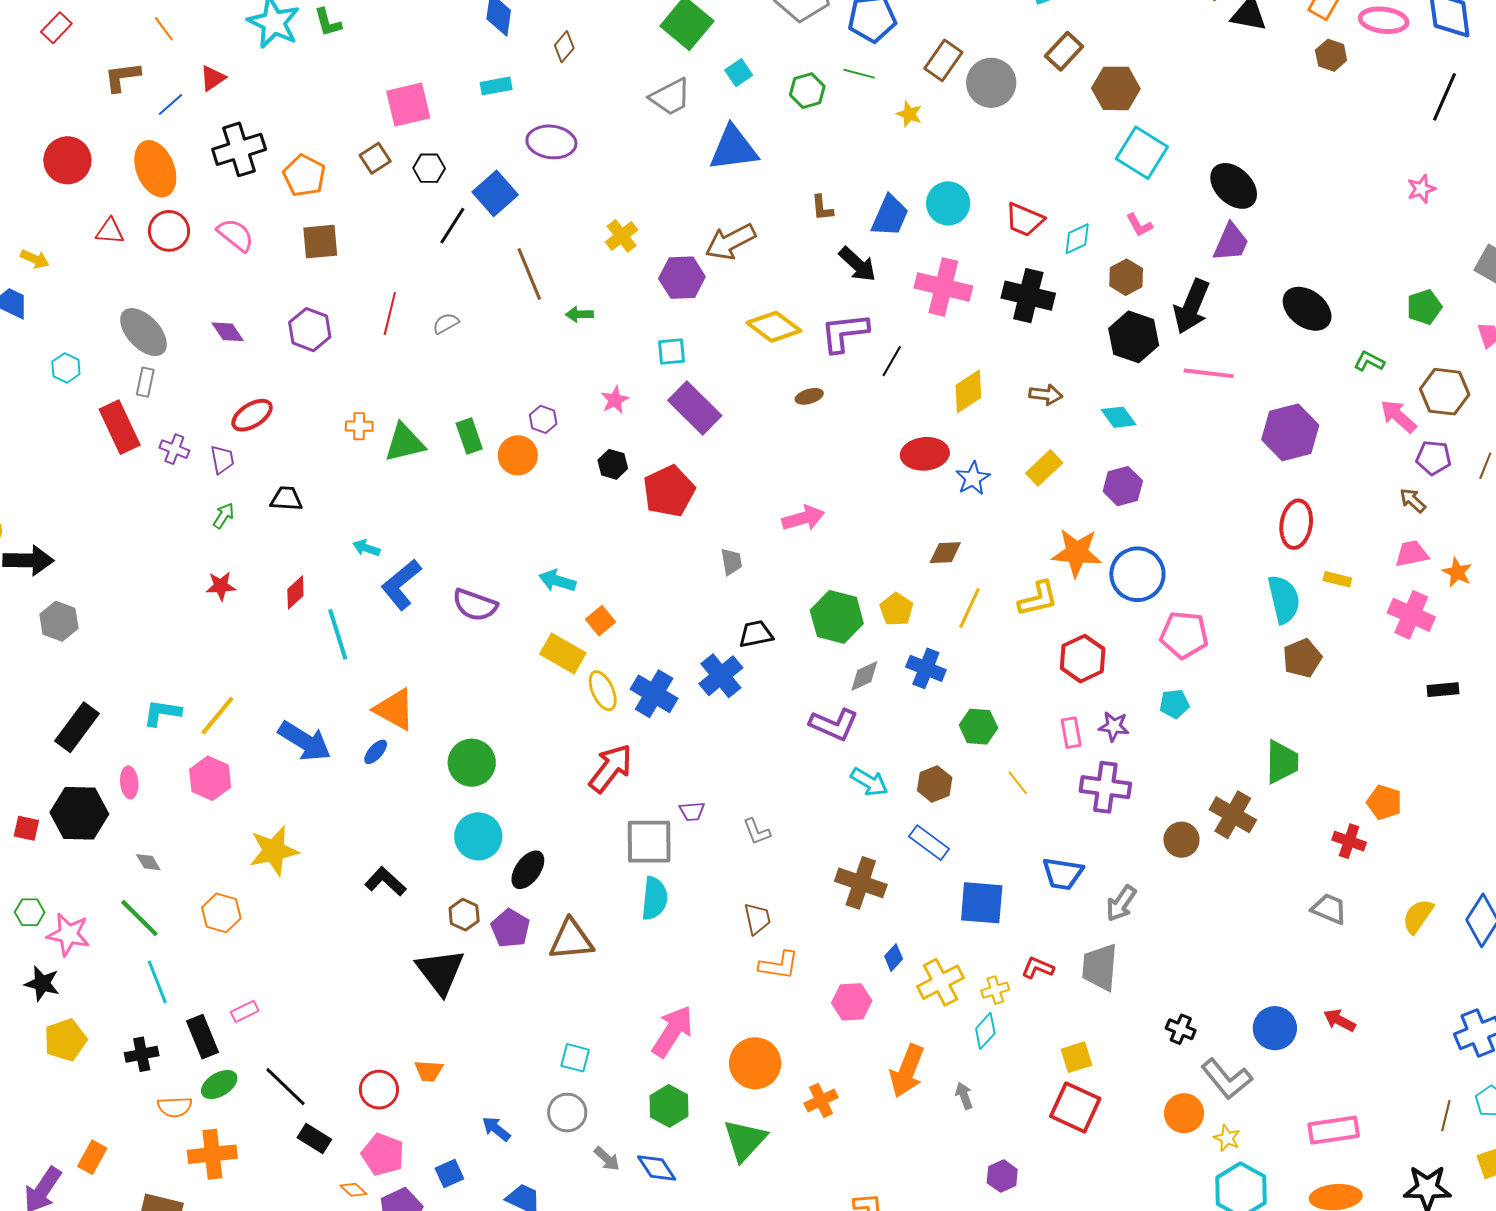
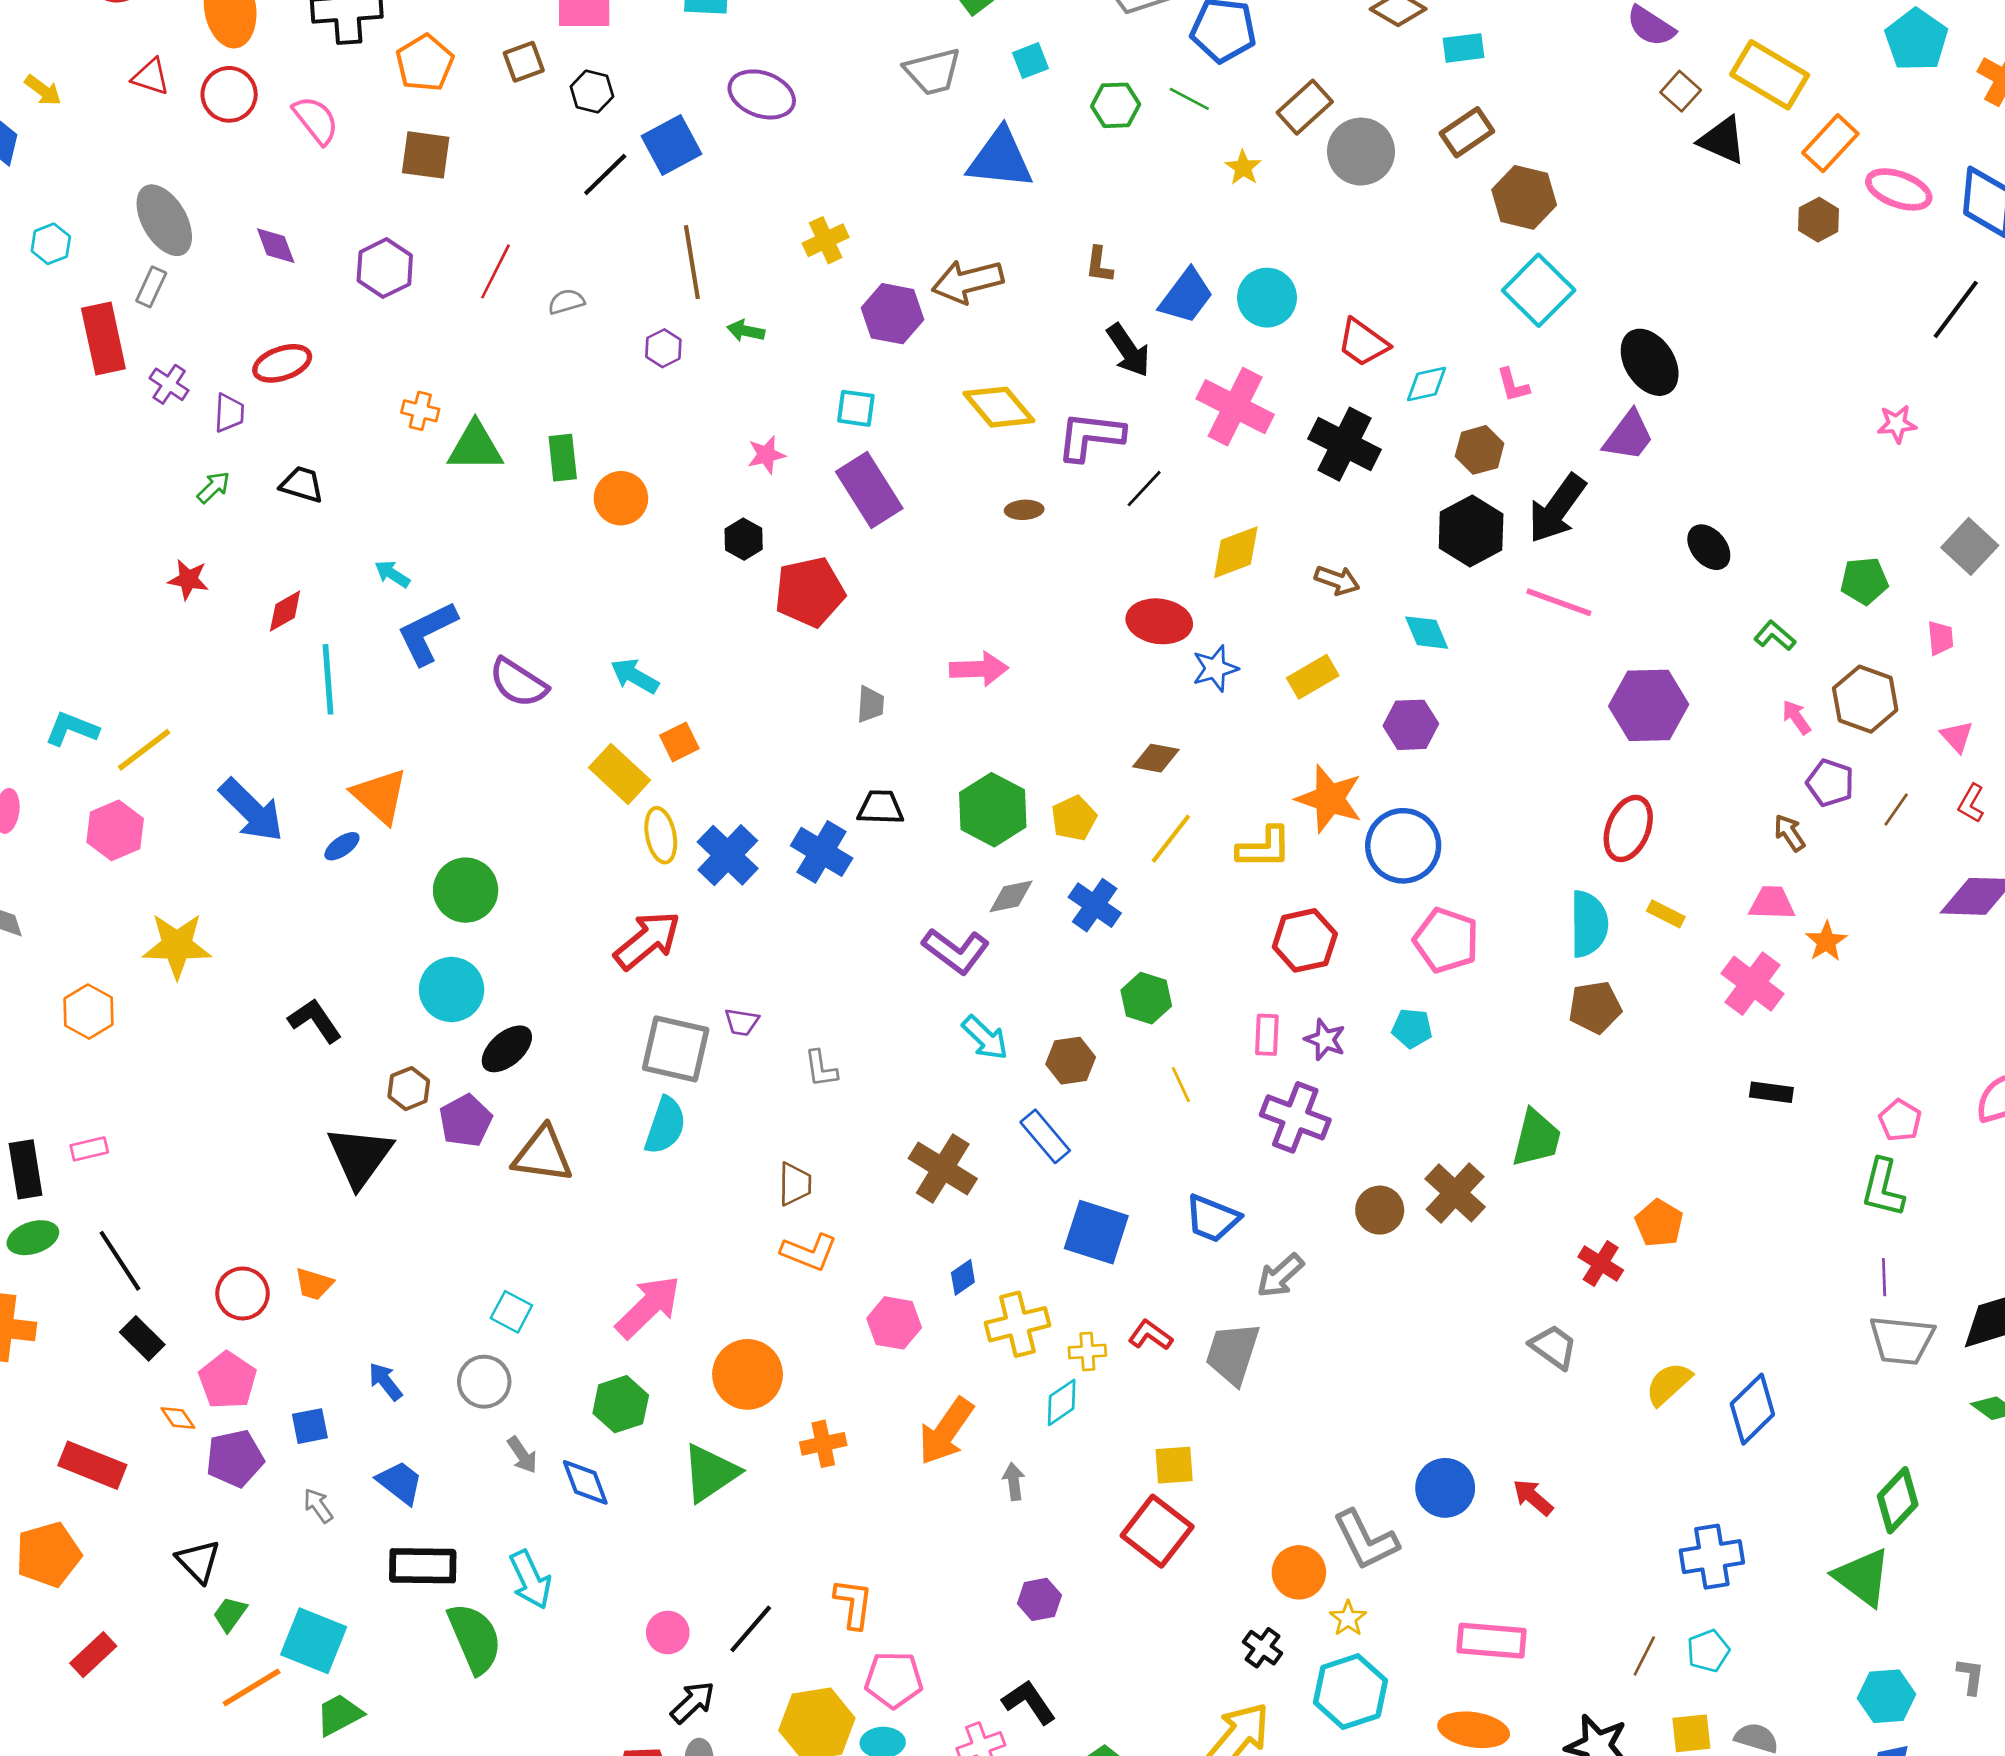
black ellipse: (1307, 309) -> (1709, 547), size x0.7
pink arrow: (1398, 416) -> (1796, 717), size x0.7
purple hexagon: (543, 419) -> (663, 348), moved
blue cross: (721, 676) -> (822, 852), turned -33
black cross: (1181, 1029) -> (1263, 1648), moved

